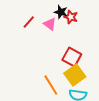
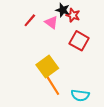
red square: (72, 57) -> (79, 41), moved
yellow square: (75, 75) -> (47, 67), moved

